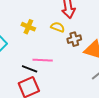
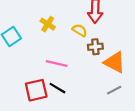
black line: (30, 69) -> (57, 88), moved

